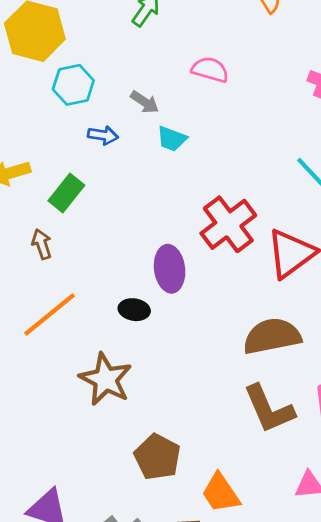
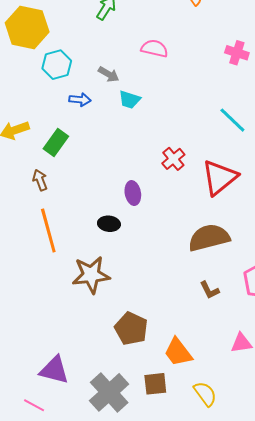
red cross: (228, 224) -> (173, 159), size x0.6
purple ellipse: (170, 269) -> (133, 193), size x0.7
orange line: (50, 315) -> (48, 230), turned -63
brown star: (106, 379) -> (91, 275), turned -30
brown L-shape: (269, 409) -> (209, 290), size x0.5

